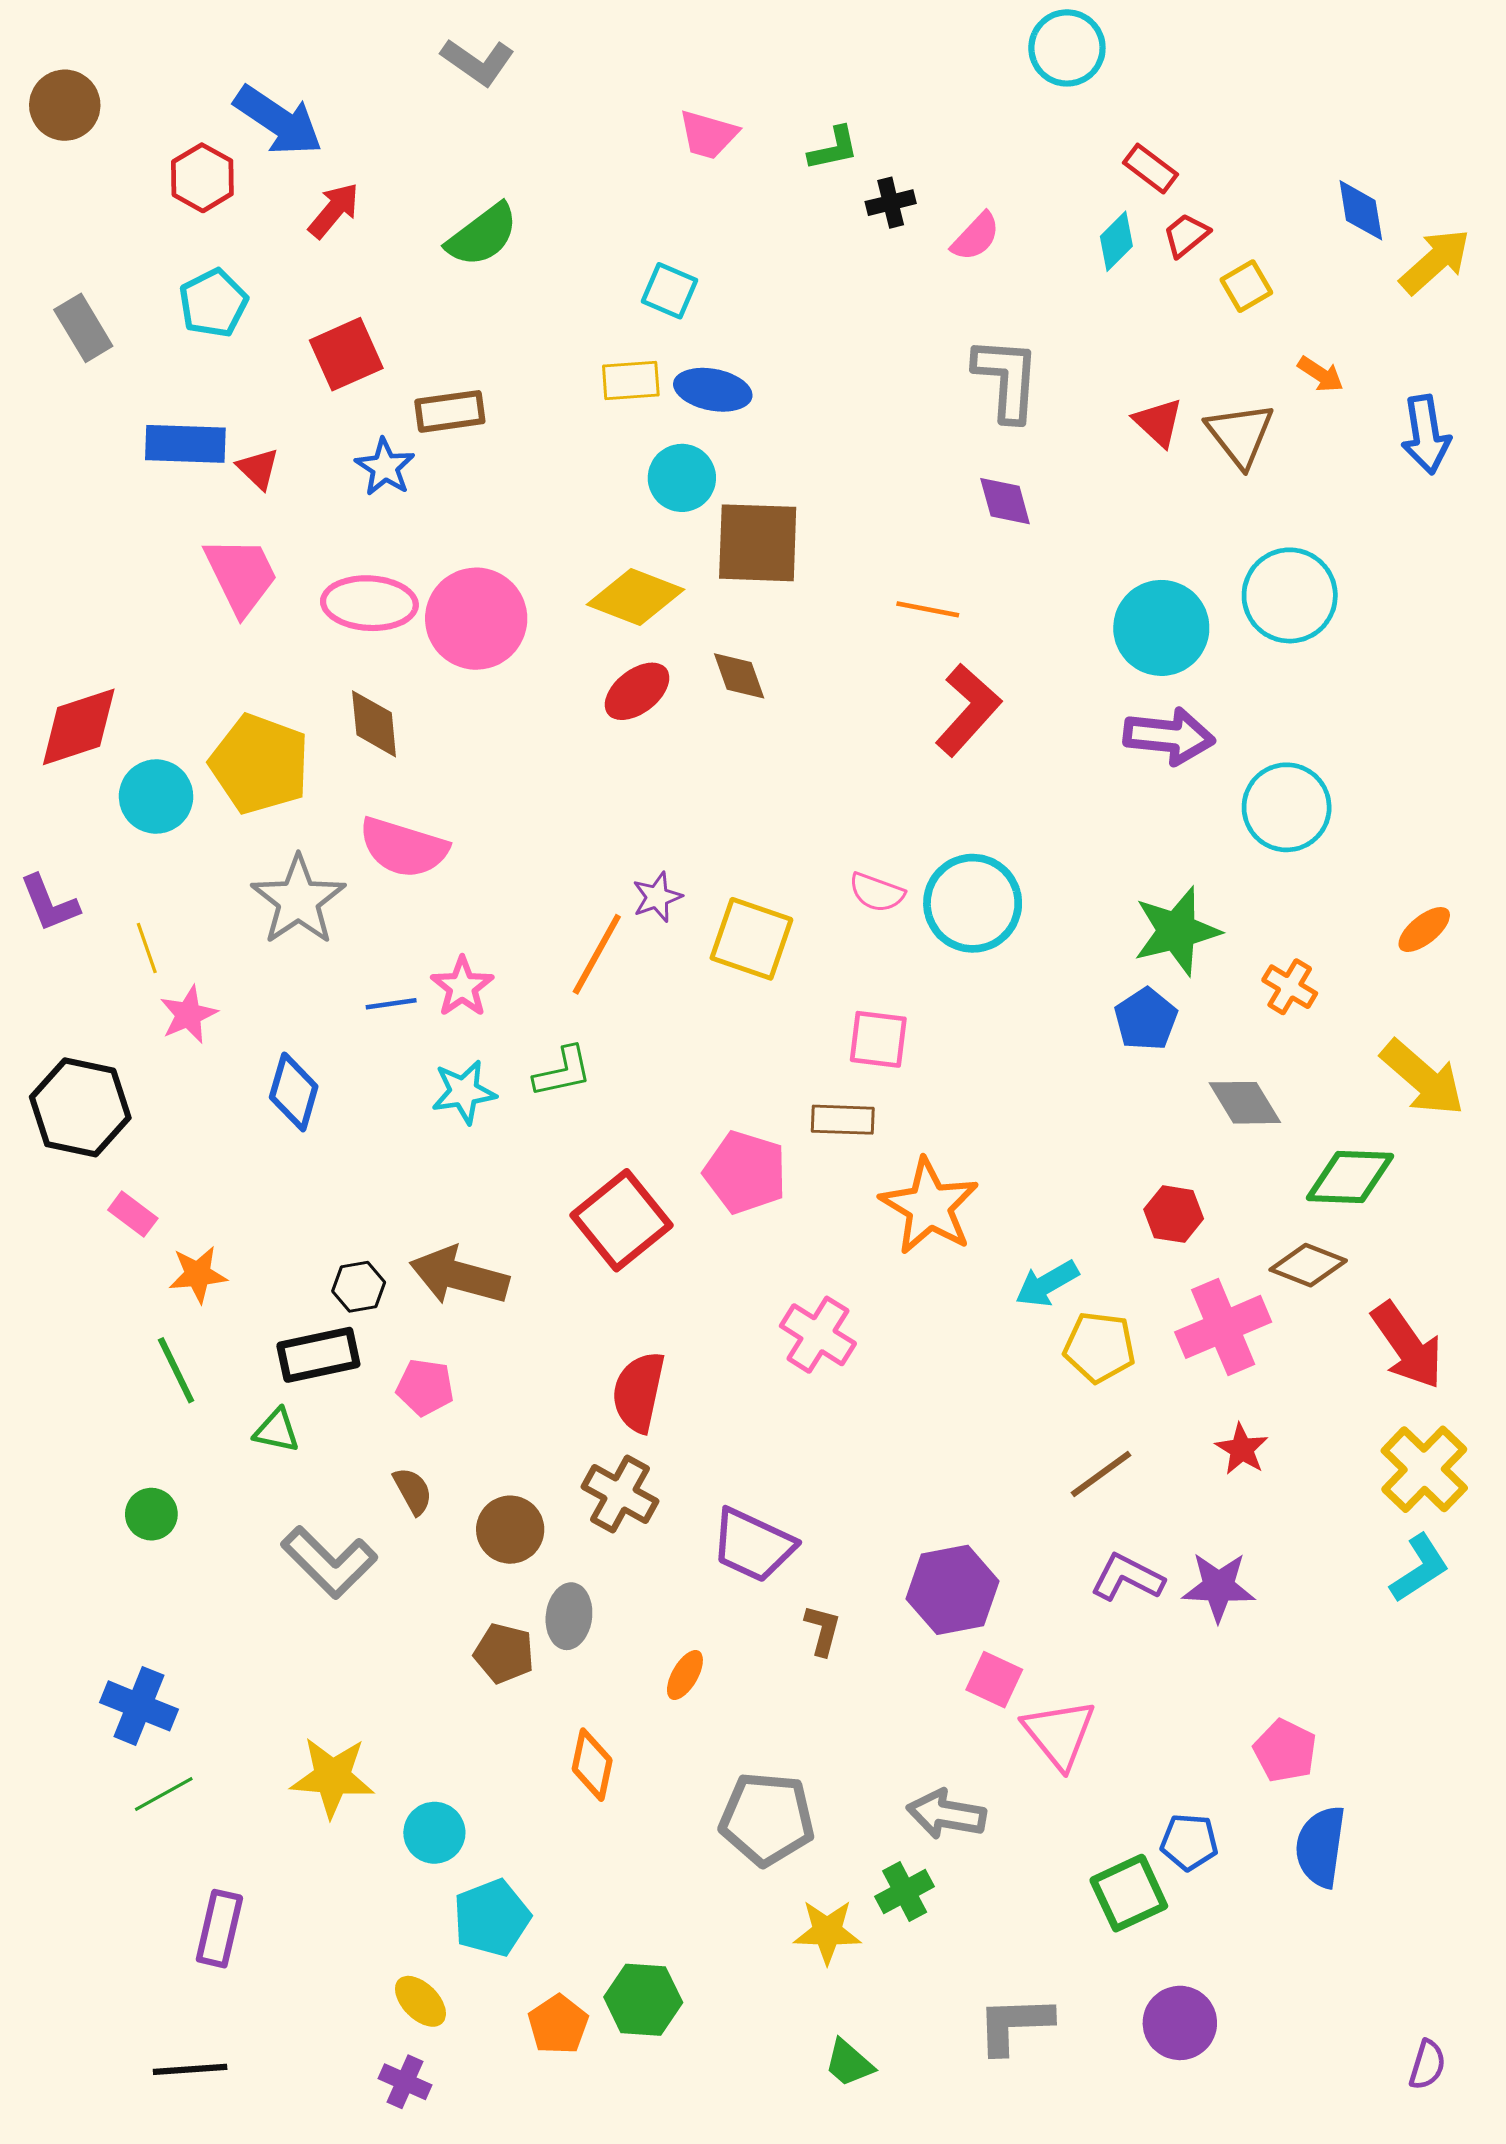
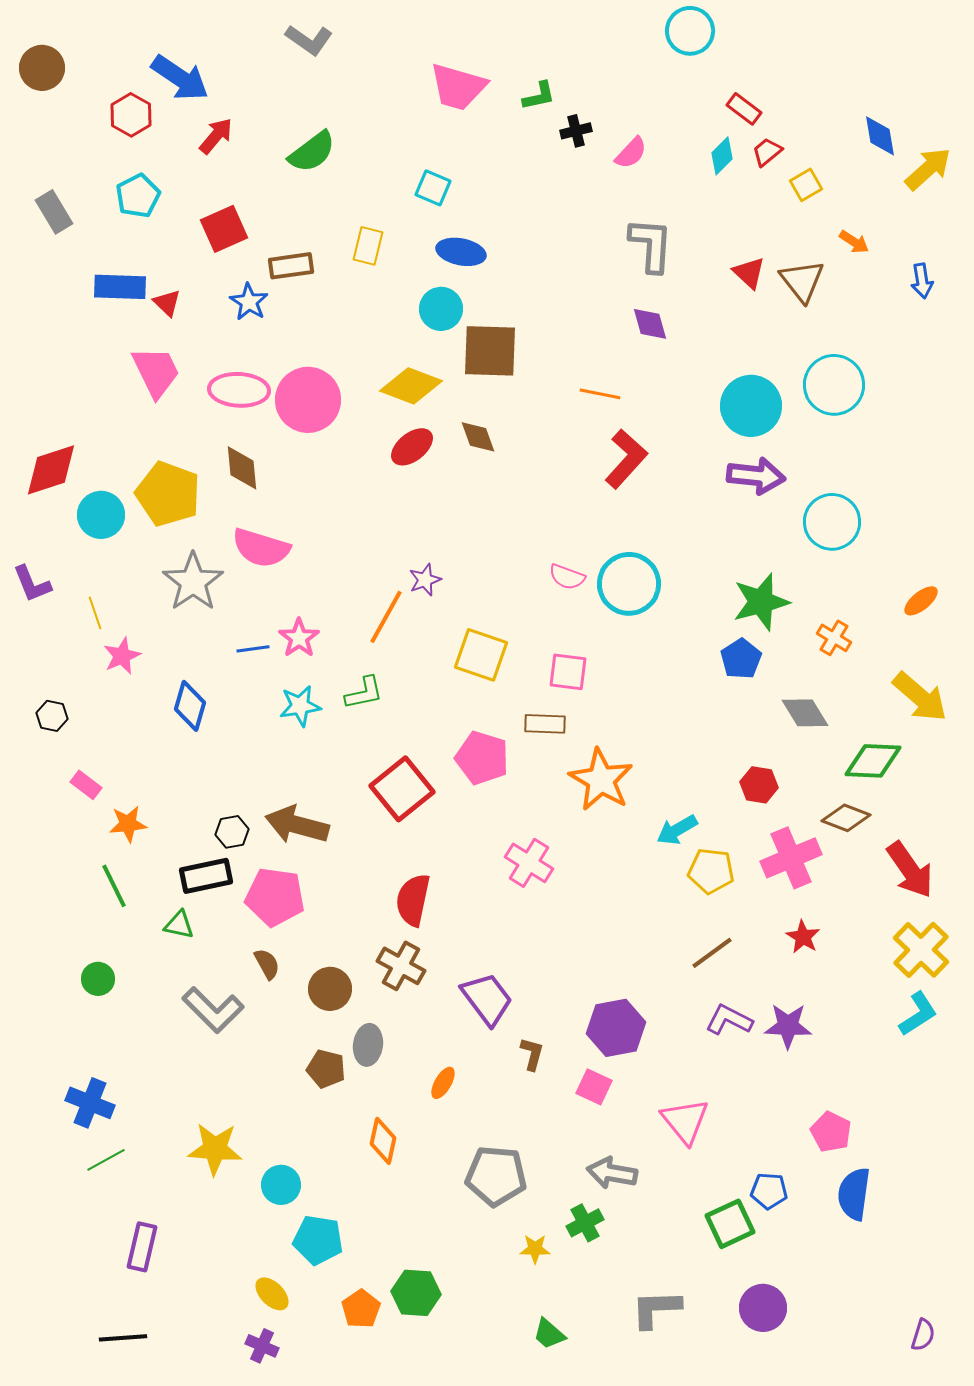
pink trapezoid: (708, 135) -> (458, 87), size x1.5
yellow rectangle: (631, 380) -> (368, 246), moved, turned -72
blue arrow: (1426, 435) -> (922, 281), size x0.7
yellow square: (751, 939) -> (481, 655), moved
black hexagon: (80, 1107) -> (52, 716), size x0.5
pink pentagon: (425, 1387) -> (275, 897), size x1.6
purple trapezoid: (753, 1545) -> (487, 999), turned -152
pink square: (994, 1680) -> (594, 1087), moved
cyan pentagon: (492, 1918) -> (318, 1240), turned 30
yellow star: (827, 1932) -> (535, 1249), size x0.7

